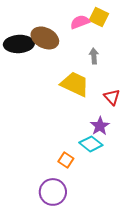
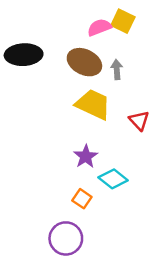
brown ellipse: (45, 38) -> (84, 62), moved
purple star: (100, 126) -> (86, 156), moved

